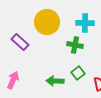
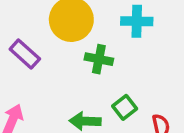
green cross: (75, 45) -> (99, 59), moved

